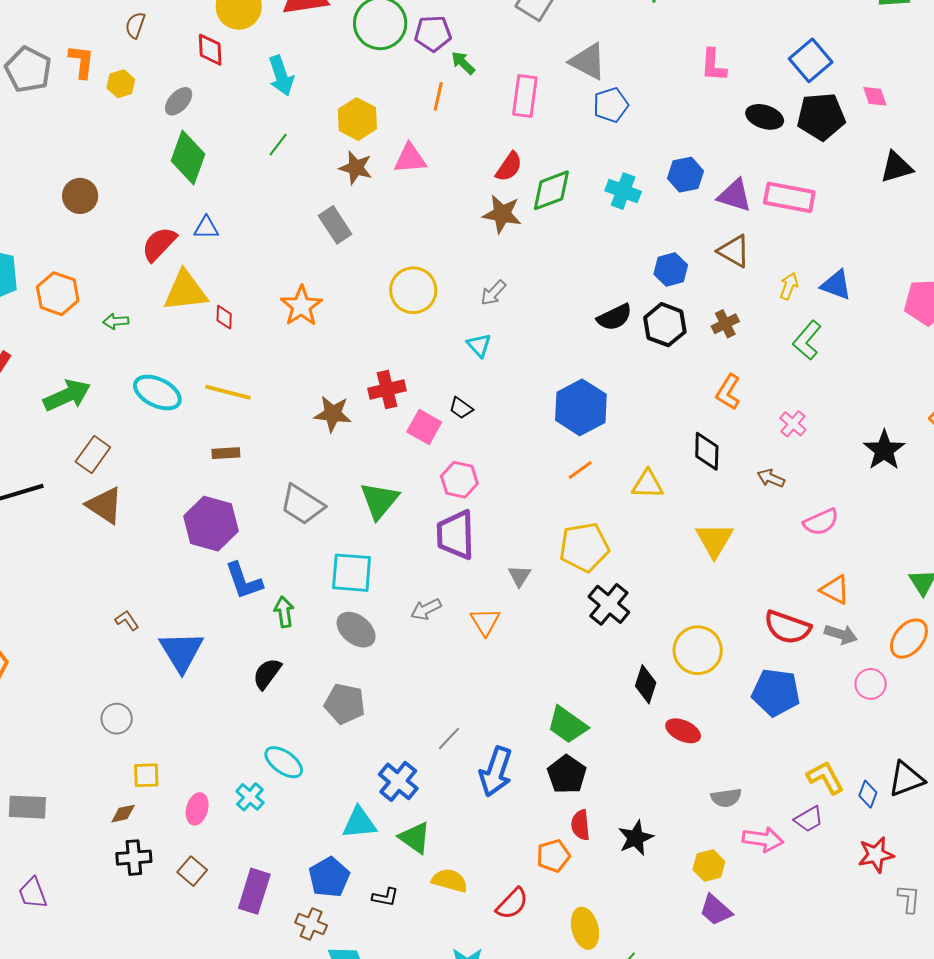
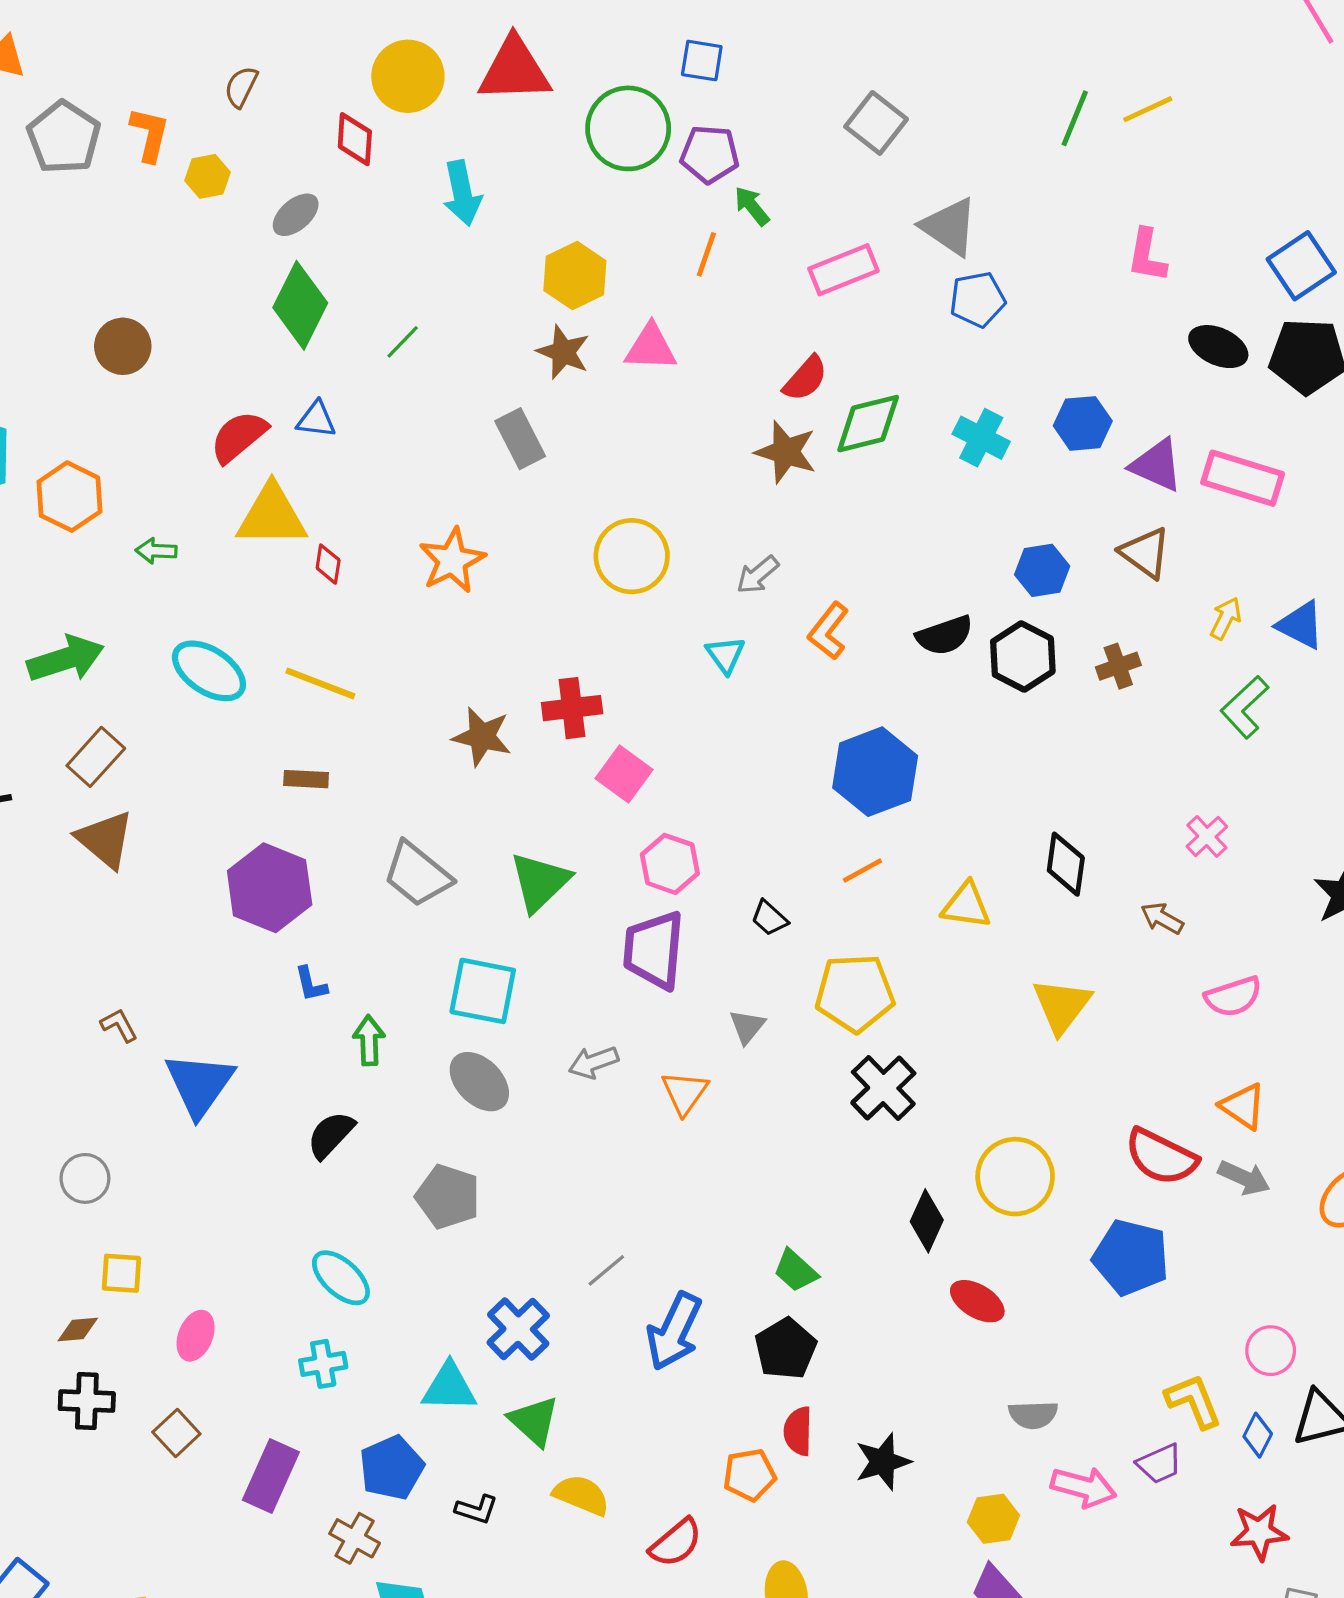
pink rectangle: (525, 96) -> (843, 270), turned 54
green line: (278, 145) -> (403, 342), moved
orange L-shape: (728, 392) -> (828, 631), moved
black trapezoid: (461, 408) -> (769, 918), moved
blue L-shape: (244, 581) -> (311, 984), size x0.6
pink circle: (871, 684) -> (1271, 1351), moved
green trapezoid: (567, 725) -> (796, 1271), size x0.7
cyan cross: (250, 797) -> (323, 1364), moved, turned 32

